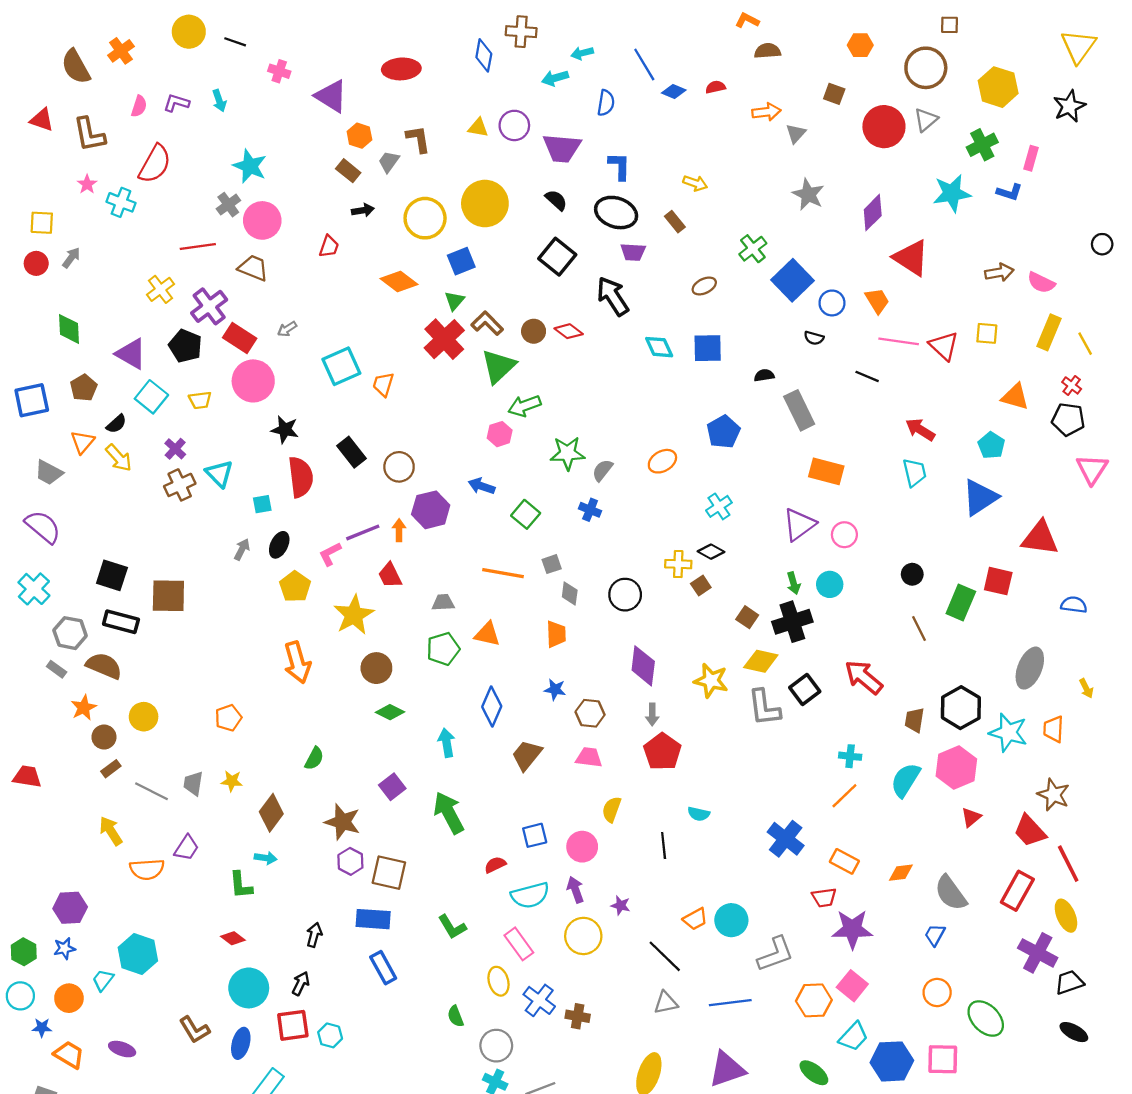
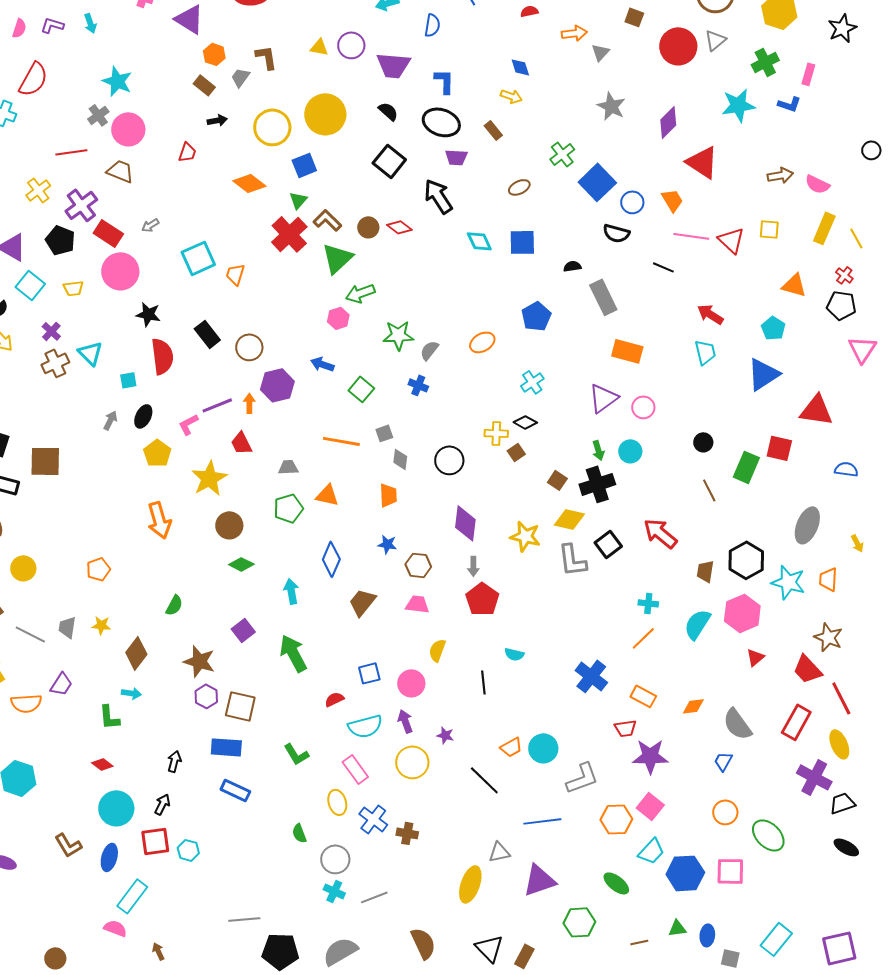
blue diamond: (674, 92) -> (520, 67), moved, turned 50
black semicircle: (814, 338) -> (616, 233), size x1.5
blue rectangle: (383, 968) -> (235, 790), turned -36
gray triangle: (666, 1003) -> (499, 852), moved

